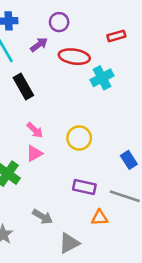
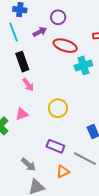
pink arrow: (35, 130) -> (28, 85), moved
gray arrow: (42, 217) -> (29, 165), moved
orange triangle: (99, 218) -> (63, 172), turned -32

